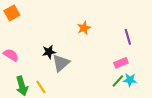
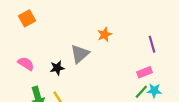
black star: (49, 52) -> (57, 68), moved
gray triangle: (61, 63) -> (80, 54), moved

